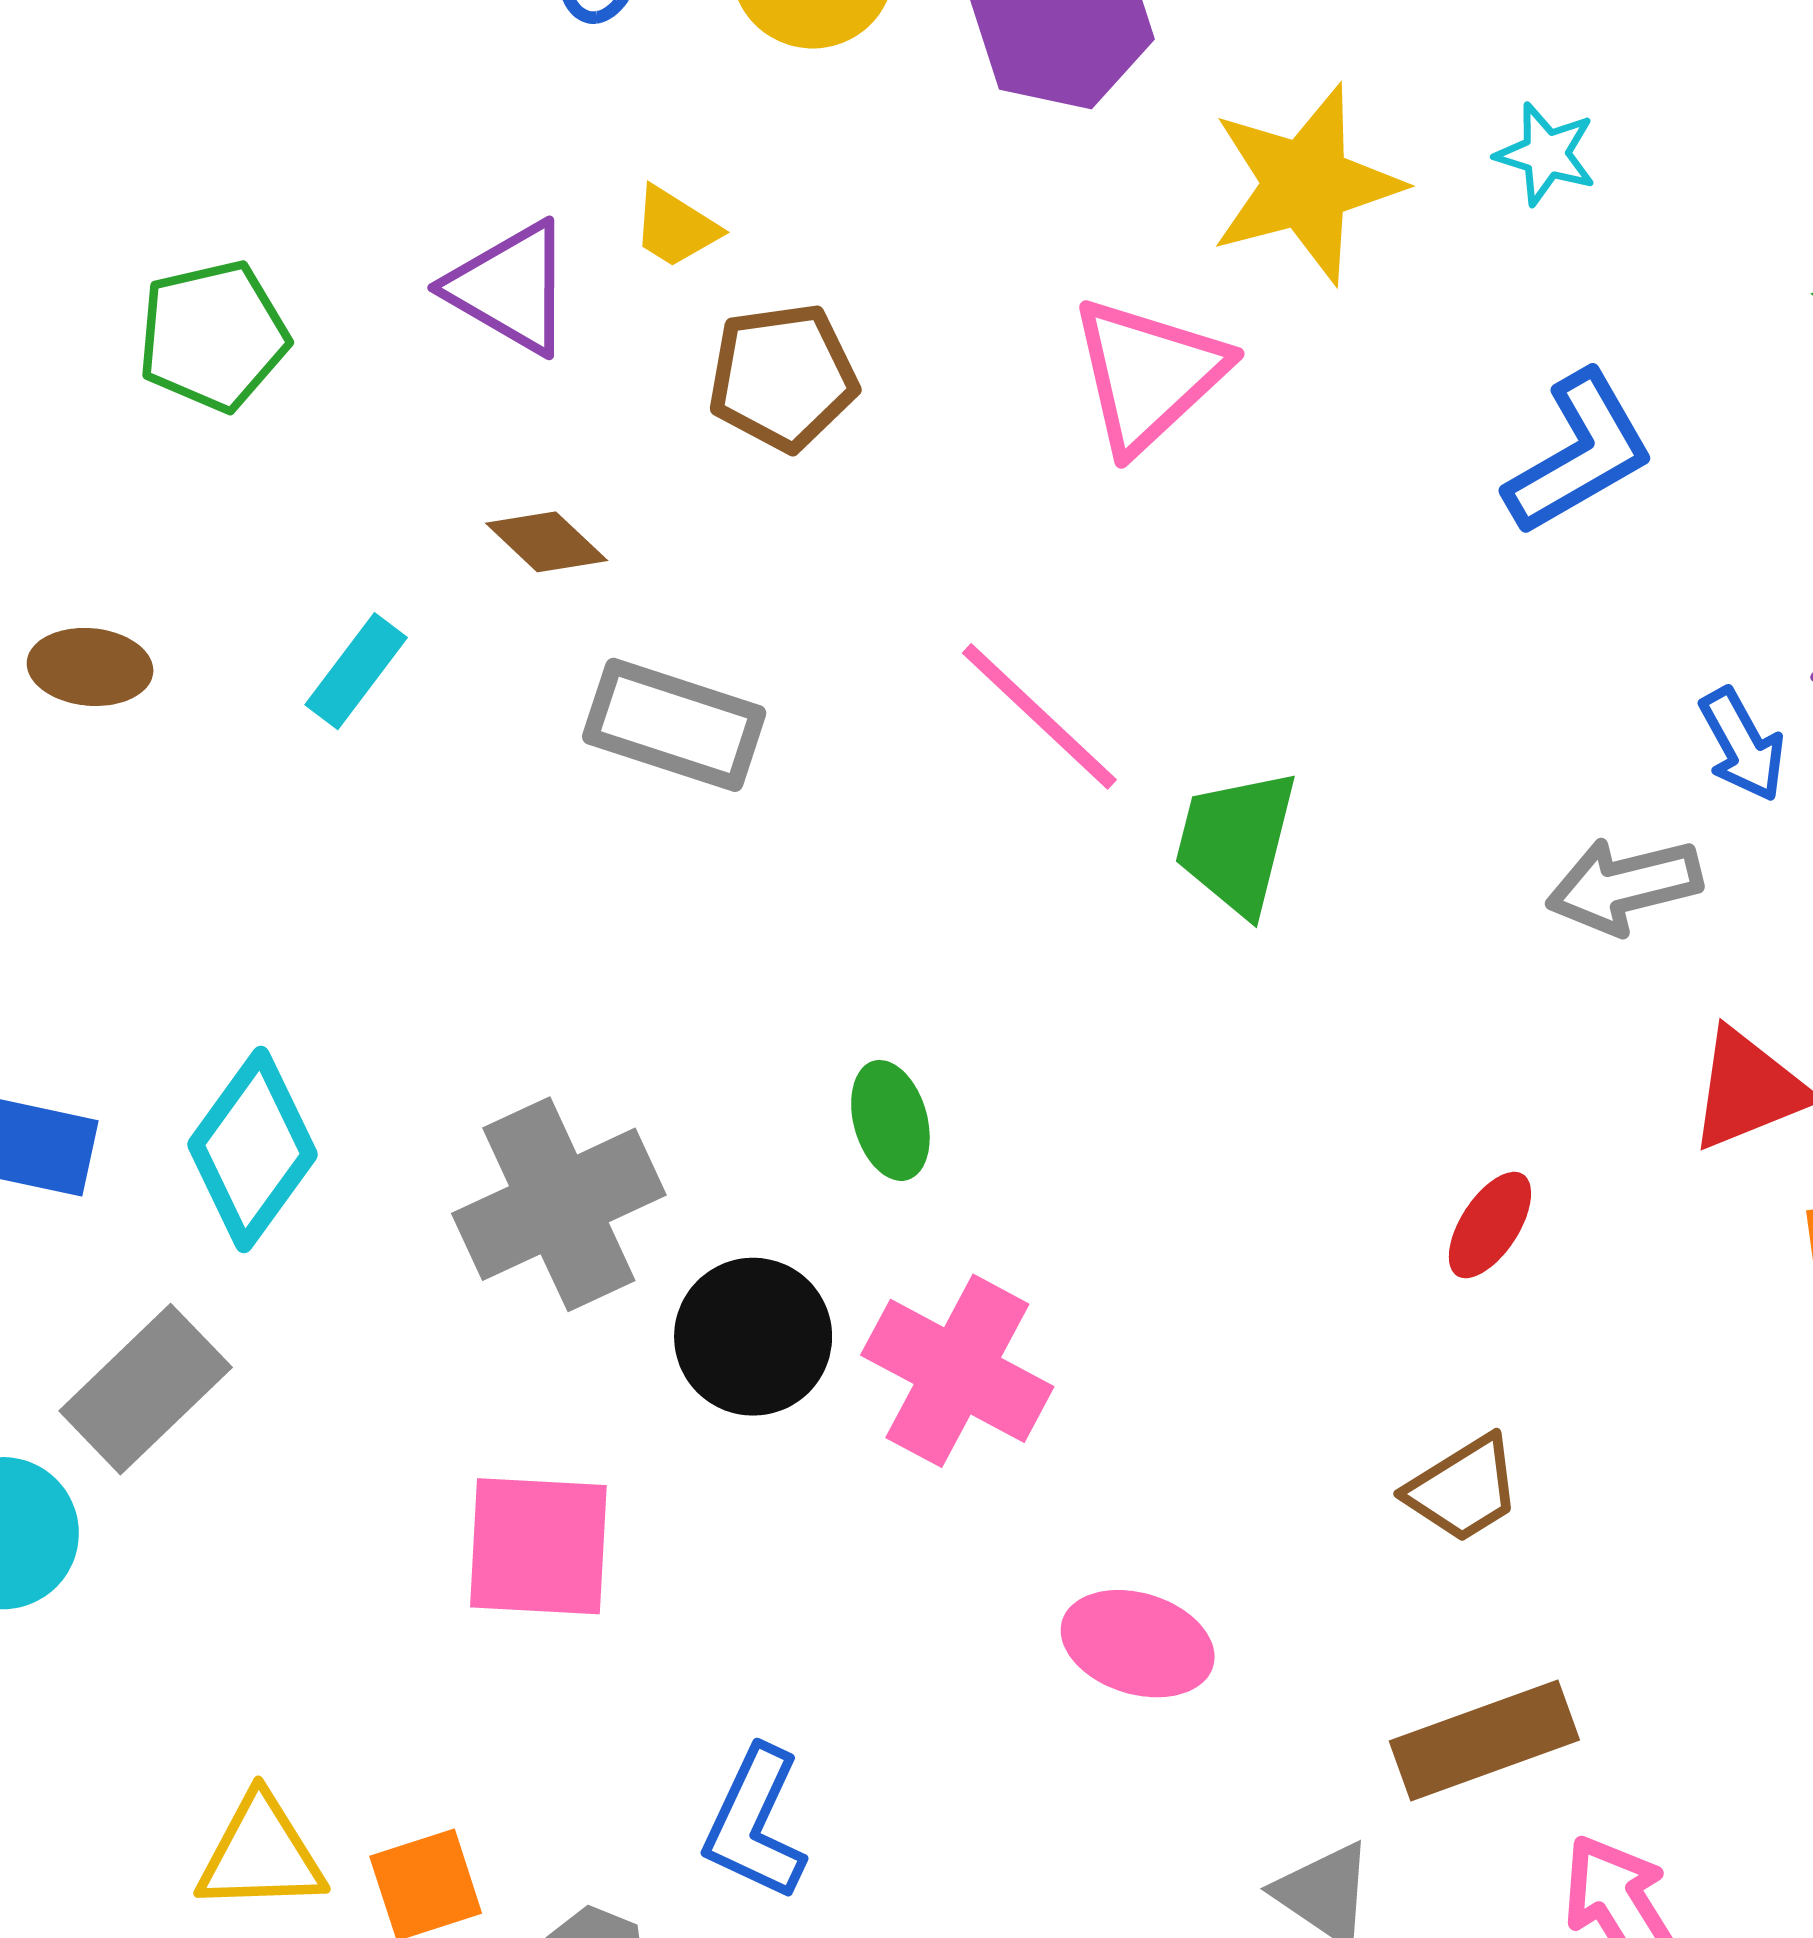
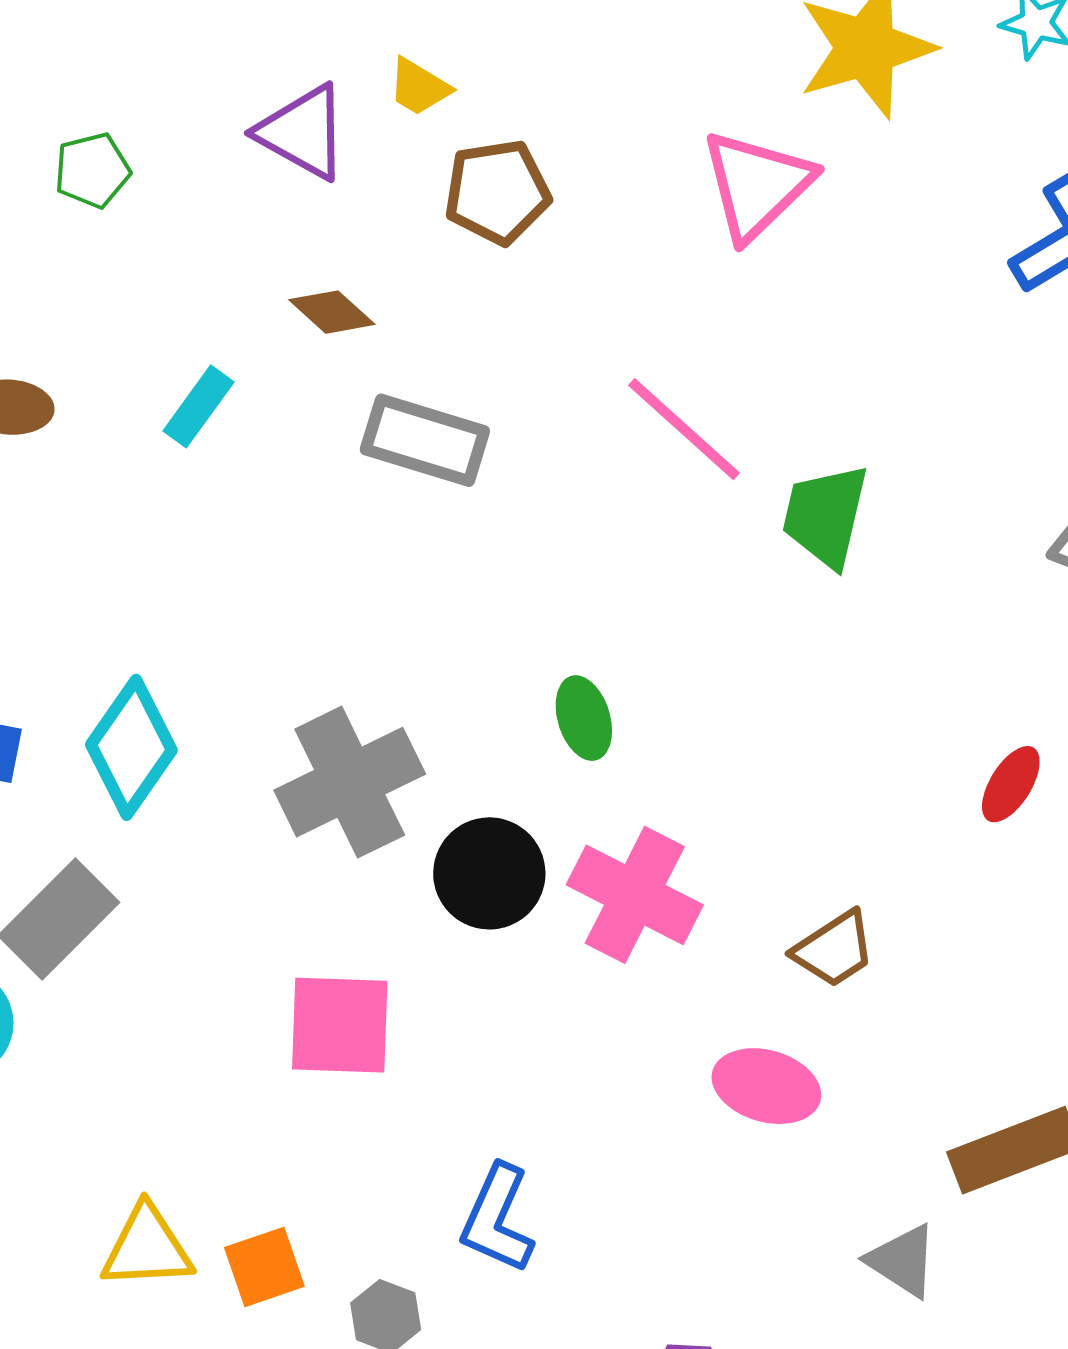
green pentagon: (213, 336) -> (92, 170), size x0.7
brown trapezoid: (1463, 1489) -> (834, 949), moved

